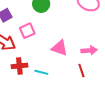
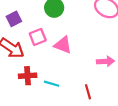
pink triangle: (60, 48) -> (63, 45), moved
red line: (81, 70) -> (88, 92), moved

